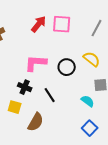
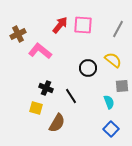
pink L-shape: (36, 63) -> (40, 51), moved, turned 35
cyan semicircle: (88, 101) -> (109, 102), turned 32

